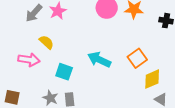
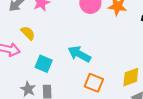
orange square: (137, 58) -> (94, 83), moved, turned -36

